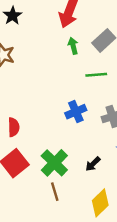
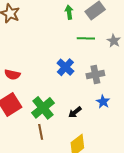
blue cross: (76, 112) -> (65, 67), turned -30
red semicircle: (14, 127) -> (12, 75), turned 98

